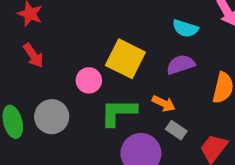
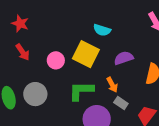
cyan semicircle: (185, 28) -> (102, 30), moved
pink circle: (89, 80) -> (56, 60), moved
orange arrow: (164, 103) -> (112, 85), turned 35

